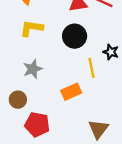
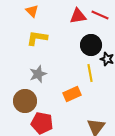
black circle: (75, 36) -> (91, 45), moved
brown circle: (18, 100) -> (25, 101), size x1.5

